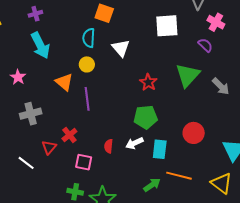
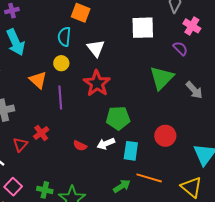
red star: (148, 82) -> (97, 83), moved, size x1.5
red semicircle: (109, 146) -> (80, 146), turned -72
pink square: (84, 162) -> (13, 187), moved, turned 30

